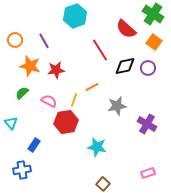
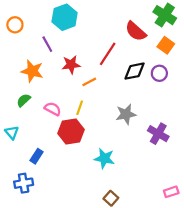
cyan hexagon: (75, 16) -> (65, 17), moved
orange circle: (15, 40) -> (15, 25), moved
red line: (100, 50) -> (108, 54), turned 65
red star: (56, 70) -> (71, 65), moved
orange line: (92, 87) -> (89, 82), moved
pink rectangle: (148, 173) -> (171, 192), moved

